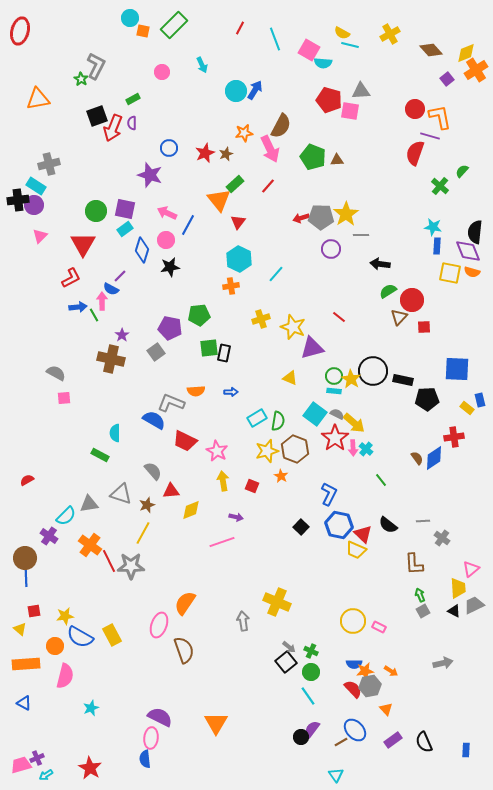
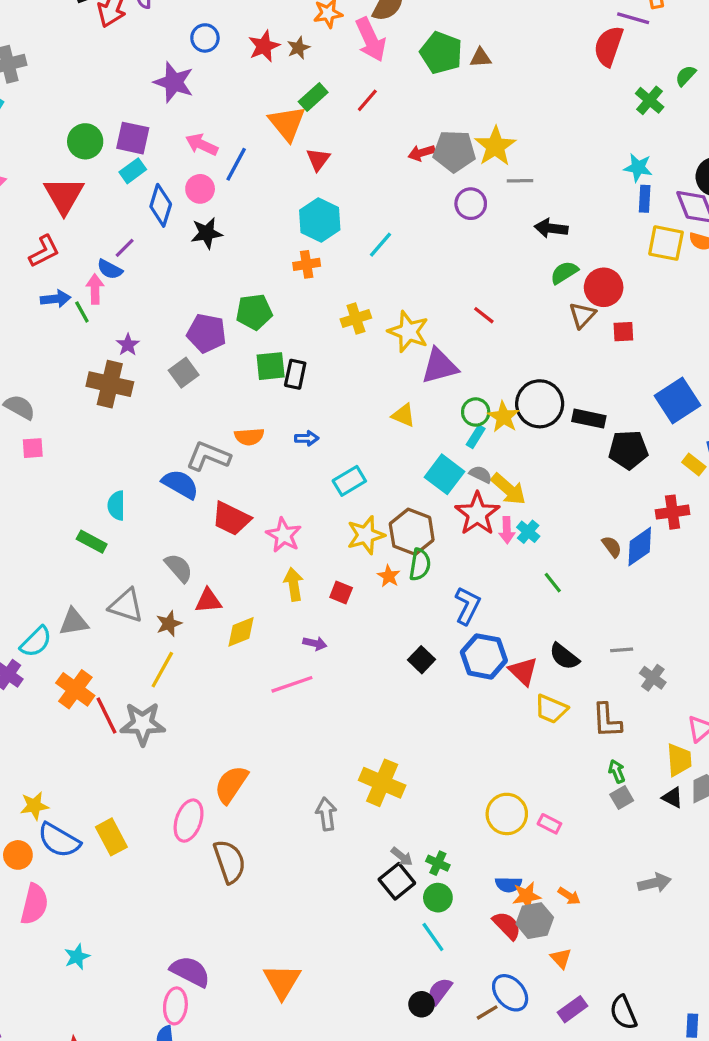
blue square: (457, 369) -> (677, 401), turned -36
cyan rectangle: (334, 391) -> (476, 437), turned -64
green semicircle: (278, 421) -> (420, 565), moved
yellow trapezoid: (356, 550) -> (551, 709), moved

